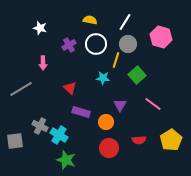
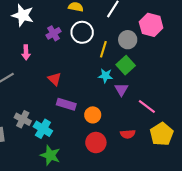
white star: (40, 28) -> (23, 15), size x1.5
gray circle: (128, 44) -> (128, 40), moved
cyan star: (103, 78) -> (105, 76), moved
pink line: (153, 104) -> (147, 106), moved
purple triangle: (120, 105) -> (121, 90), moved

